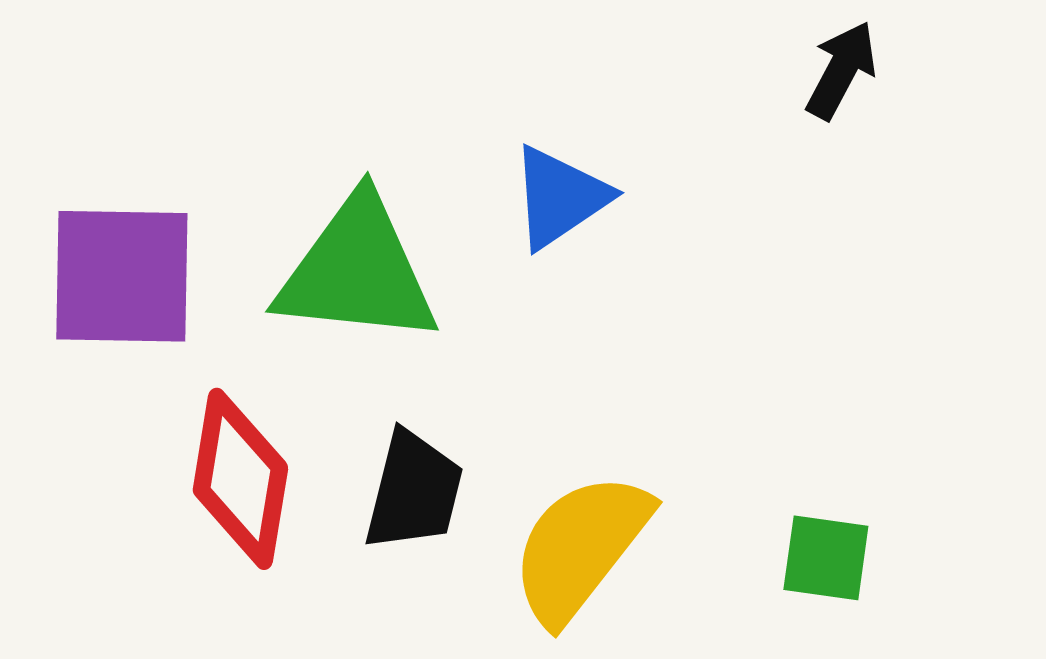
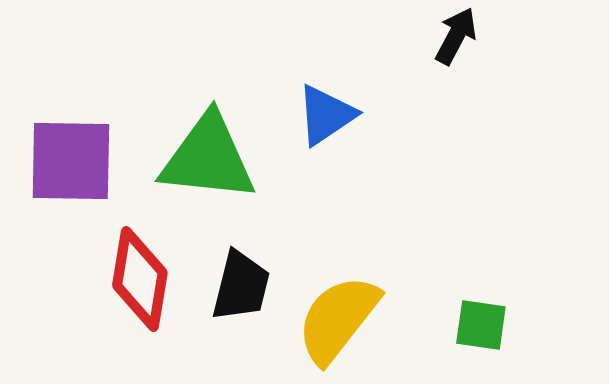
black arrow: (841, 70) -> (456, 36), moved

